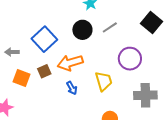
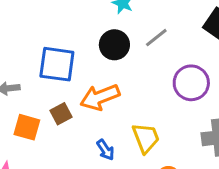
blue square: (44, 39) -> (57, 64), turned -35
yellow trapezoid: (104, 81) -> (146, 138), moved
blue arrow: (72, 88) -> (105, 150), moved

